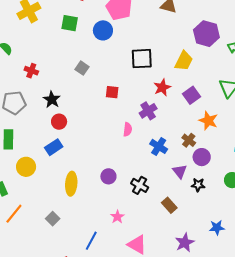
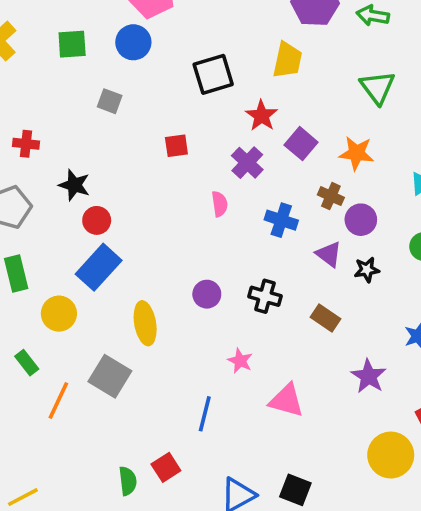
gray square: (82, 68) -> (110, 101), moved
purple square: (191, 95) -> (301, 144), moved
blue rectangle: (54, 147) -> (99, 267), size x1.4
gray square: (53, 219) -> (110, 376), moved, size x1.6

